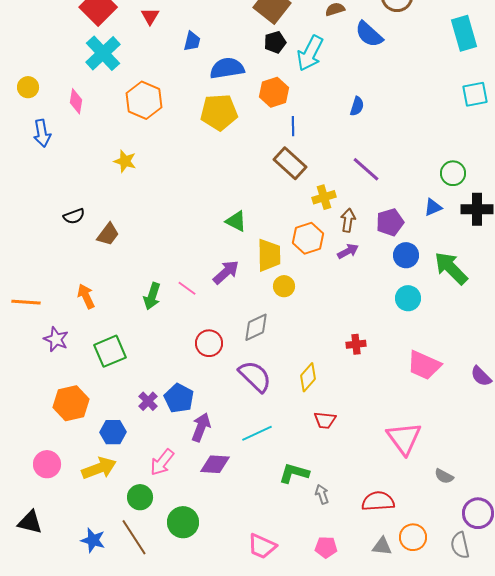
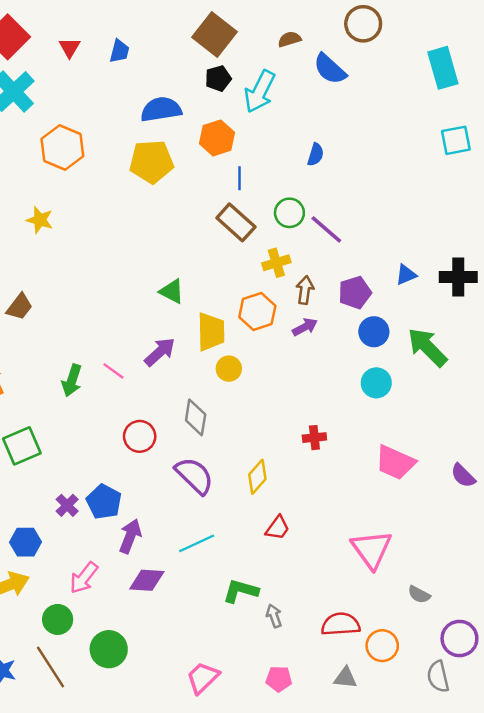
blue trapezoid: (192, 41) -> (119, 51), moved
green circle: (453, 173) -> (289, 213), moved
gray diamond: (256, 327) -> (196, 417), turned -56
red trapezoid: (325, 420) -> (278, 528), turned -60
orange circle: (413, 537) -> (382, 646), moved
pink trapezoid: (262, 546) -> (203, 678), turned 112

